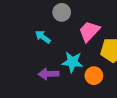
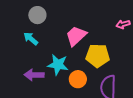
gray circle: (62, 12) -> (37, 15), moved

